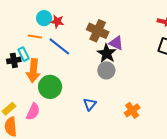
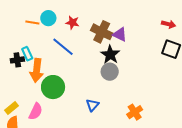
red star: (57, 22) -> (72, 23), moved
orange line: (35, 37) -> (32, 23), moved
purple triangle: (116, 43) -> (120, 34), moved

